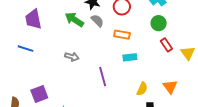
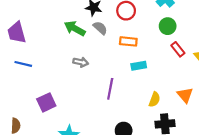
purple trapezoid: (33, 19) -> (17, 33), moved
gray arrow: (72, 57) -> (81, 62), moved
purple line: (103, 76) -> (110, 89), turned 30
purple square: (39, 94) -> (46, 102), moved

